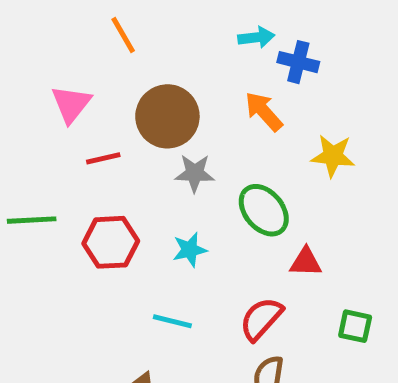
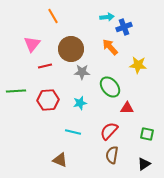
blue cross: (298, 62) -> (124, 27), turned -35

